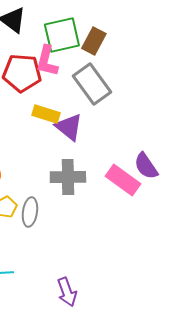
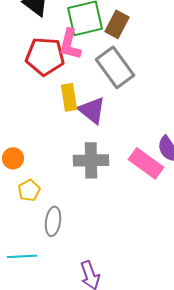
yellow rectangle: (46, 114) -> (69, 97), turned 64
gray ellipse: (30, 212) -> (53, 221), moved

